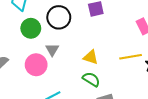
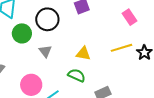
pink circle: (36, 65) -> (31, 85), moved
green semicircle: (91, 79) -> (77, 75), moved

